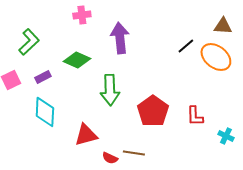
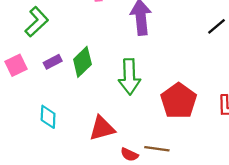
green diamond: (77, 60) -> (82, 62), moved, turned -68
cyan diamond: (45, 112) -> (48, 117), moved, size x0.7

